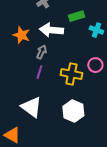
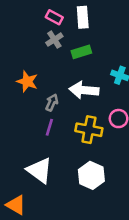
green rectangle: (76, 16) -> (81, 52), moved
white arrow: (51, 30) -> (84, 90), moved

